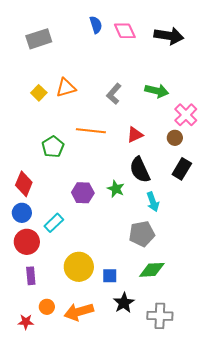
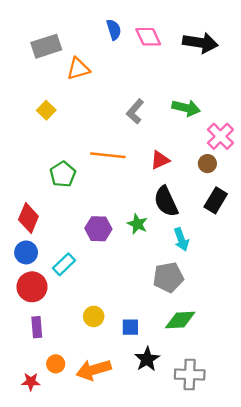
orange triangle: (66, 88) -> (78, 69), moved
yellow circle: (79, 267) -> (94, 316), size x0.6

